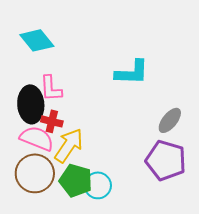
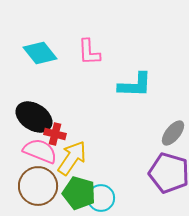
pink L-shape: (51, 88) -> (89, 52), moved
black ellipse: (31, 104) -> (34, 117), turned -54

